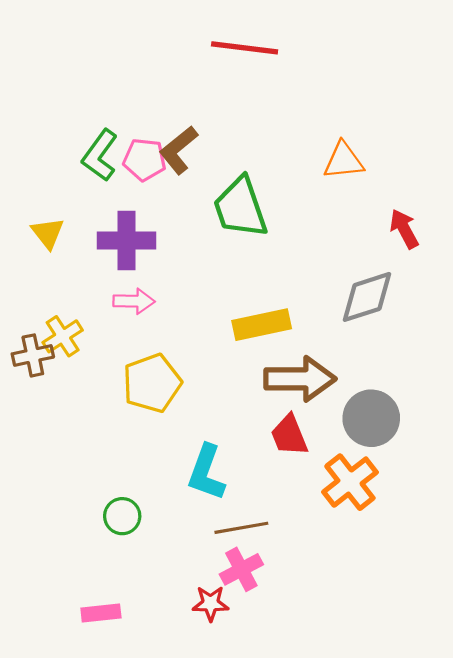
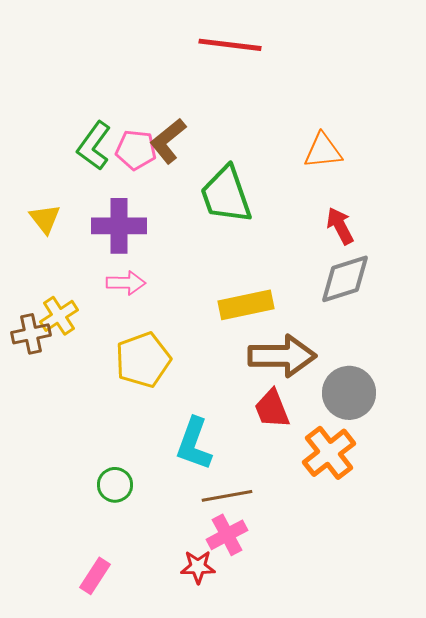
red arrow: (404, 229) -> (340, 226), moved
pink rectangle: (101, 613) -> (95, 576), turned -51

